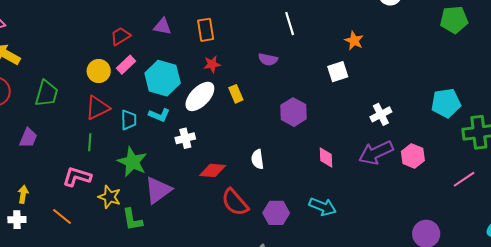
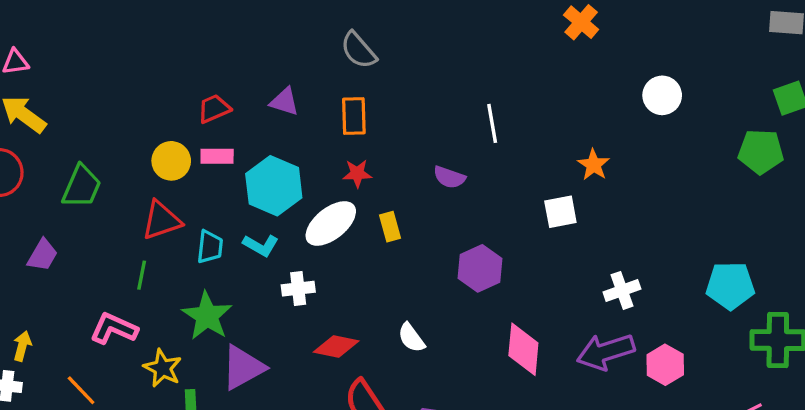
pink rectangle: (126, 65) -> (217, 156), turned 36
pink diamond: (326, 158) -> (523, 349), size x1.5
white semicircle: (257, 159) -> (411, 338), turned -36

